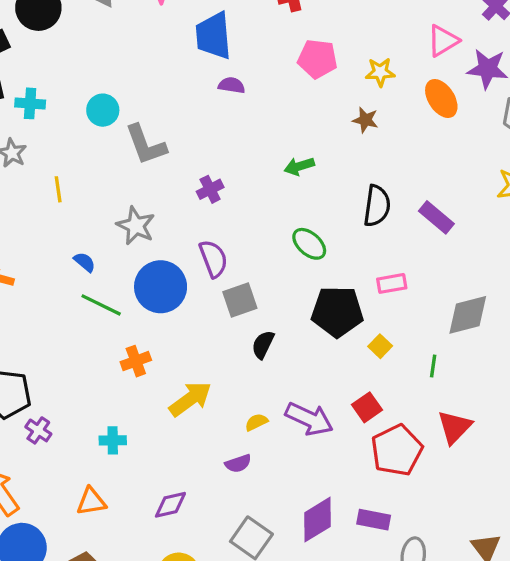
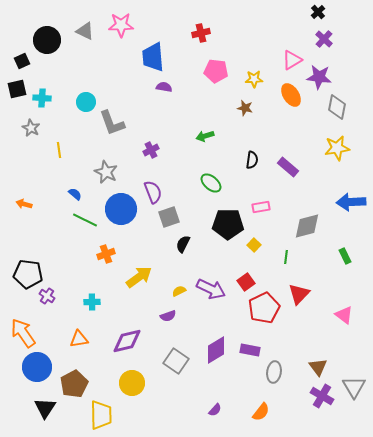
black semicircle: (377, 206) -> (252, 160), size x0.7
purple diamond: (170, 505) -> (127, 341), size x1.4

